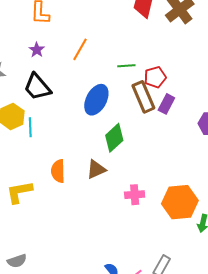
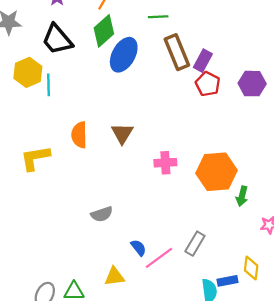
red pentagon: (155, 77) -> (208, 84), moved, turned -30
green diamond: (114, 138) -> (104, 31), moved
brown triangle: (96, 169) -> (122, 133), turned -35
gray semicircle: (17, 261) -> (102, 214), moved

